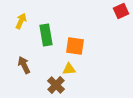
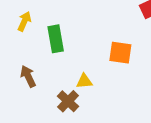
orange square: (75, 46) -> (120, 53), moved

